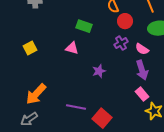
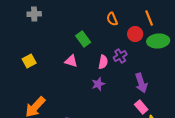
red circle: (125, 21) -> (135, 34), moved
green rectangle: (84, 26) -> (83, 39), turned 35
pink semicircle: (142, 49) -> (103, 62), moved, turned -112

